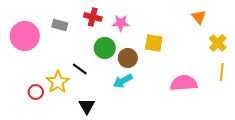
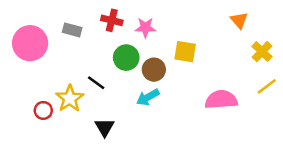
yellow line: (222, 72) -> (267, 86), turned 48

